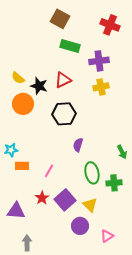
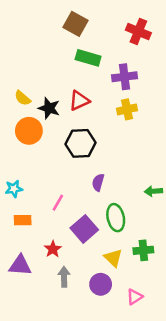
green arrow: (122, 152) -> (153, 191), turned 112
orange rectangle: (22, 166) -> (23, 220), moved
pink line: (49, 171) -> (58, 203), moved
green cross: (114, 183) -> (143, 250), moved
purple square: (65, 200) -> (84, 229), moved
gray arrow: (27, 243) -> (64, 277), moved

